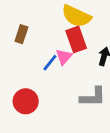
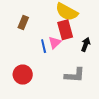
blue line: (50, 63) -> (44, 46), turned -56

